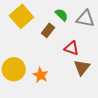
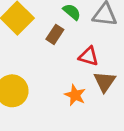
orange star: (41, 75) -> (75, 95), moved

